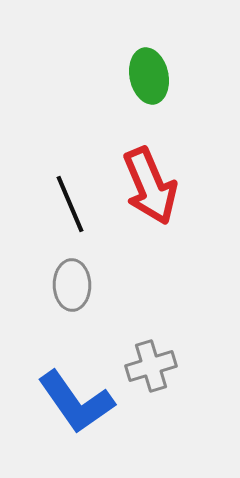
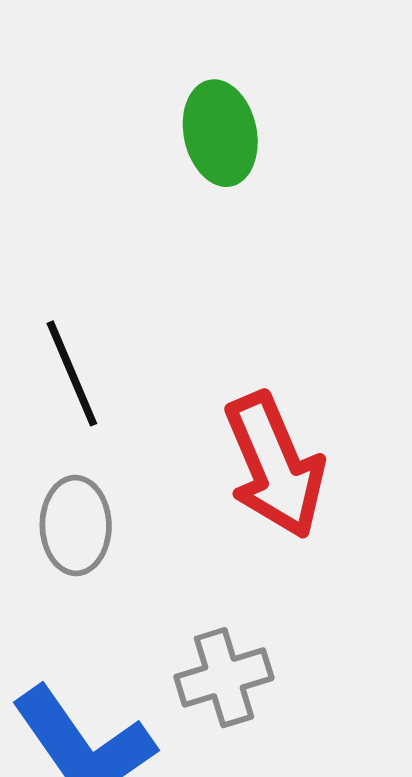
red arrow: (150, 186) -> (275, 465), moved

